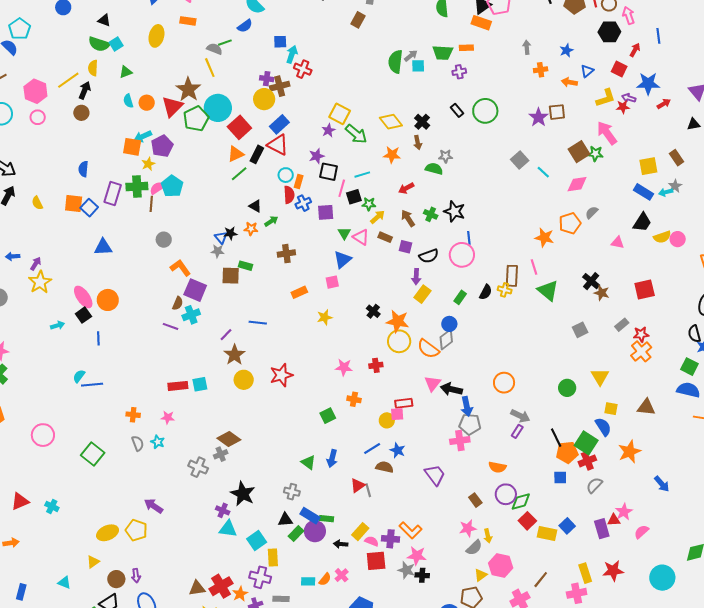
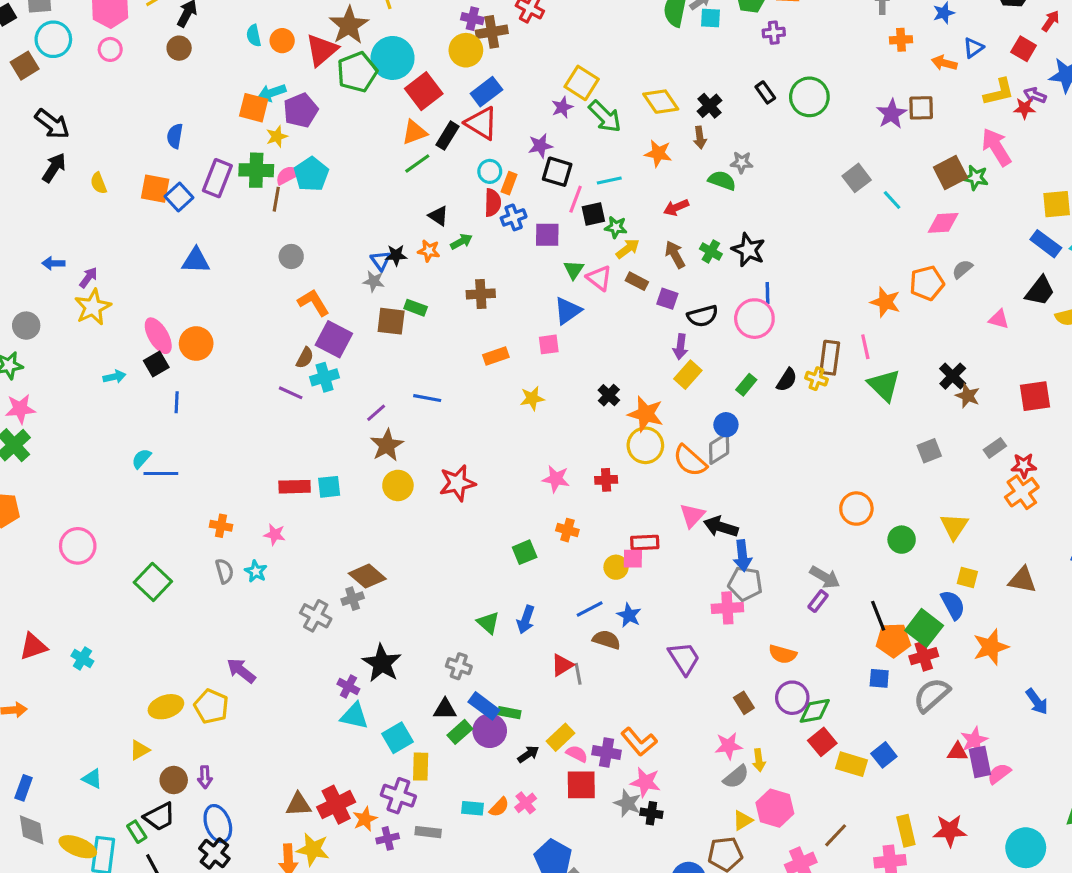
orange circle: (504, 383) -> (856, 509), moved
gray semicircle: (594, 485) -> (932, 695), size x1.4
purple rectangle: (602, 529) -> (980, 762), moved
black arrow: (341, 544) -> (528, 754), turned 136

